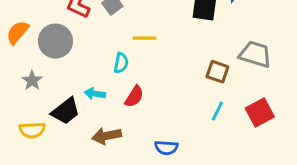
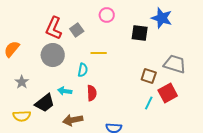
gray circle: (55, 41) -> (53, 55), moved
red semicircle: (134, 97) -> (92, 93), turned -35
red square: (260, 113) -> (168, 93), moved

